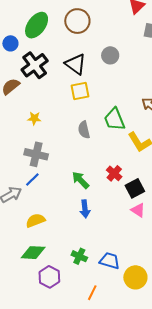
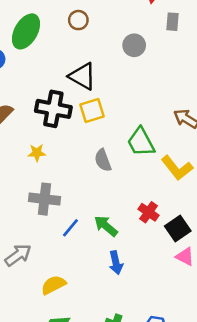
brown circle: (77, 21) -> (78, 20), size x0.6
gray circle: (110, 55) -> (134, 45), moved
black cross: (35, 65) -> (53, 109), moved, turned -36
blue line: (32, 180) -> (70, 228), moved

